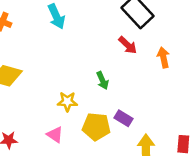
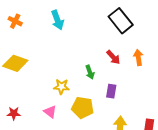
red arrow: (128, 45) -> (113, 57), moved
purple rectangle: (123, 118) -> (111, 91), moved, turned 64

